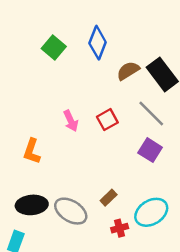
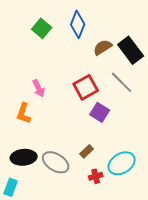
red square: (107, 120) -> (86, 87), size x1.4
pink arrow: (71, 121) -> (39, 88), moved
purple square: (150, 150) -> (100, 112), moved

